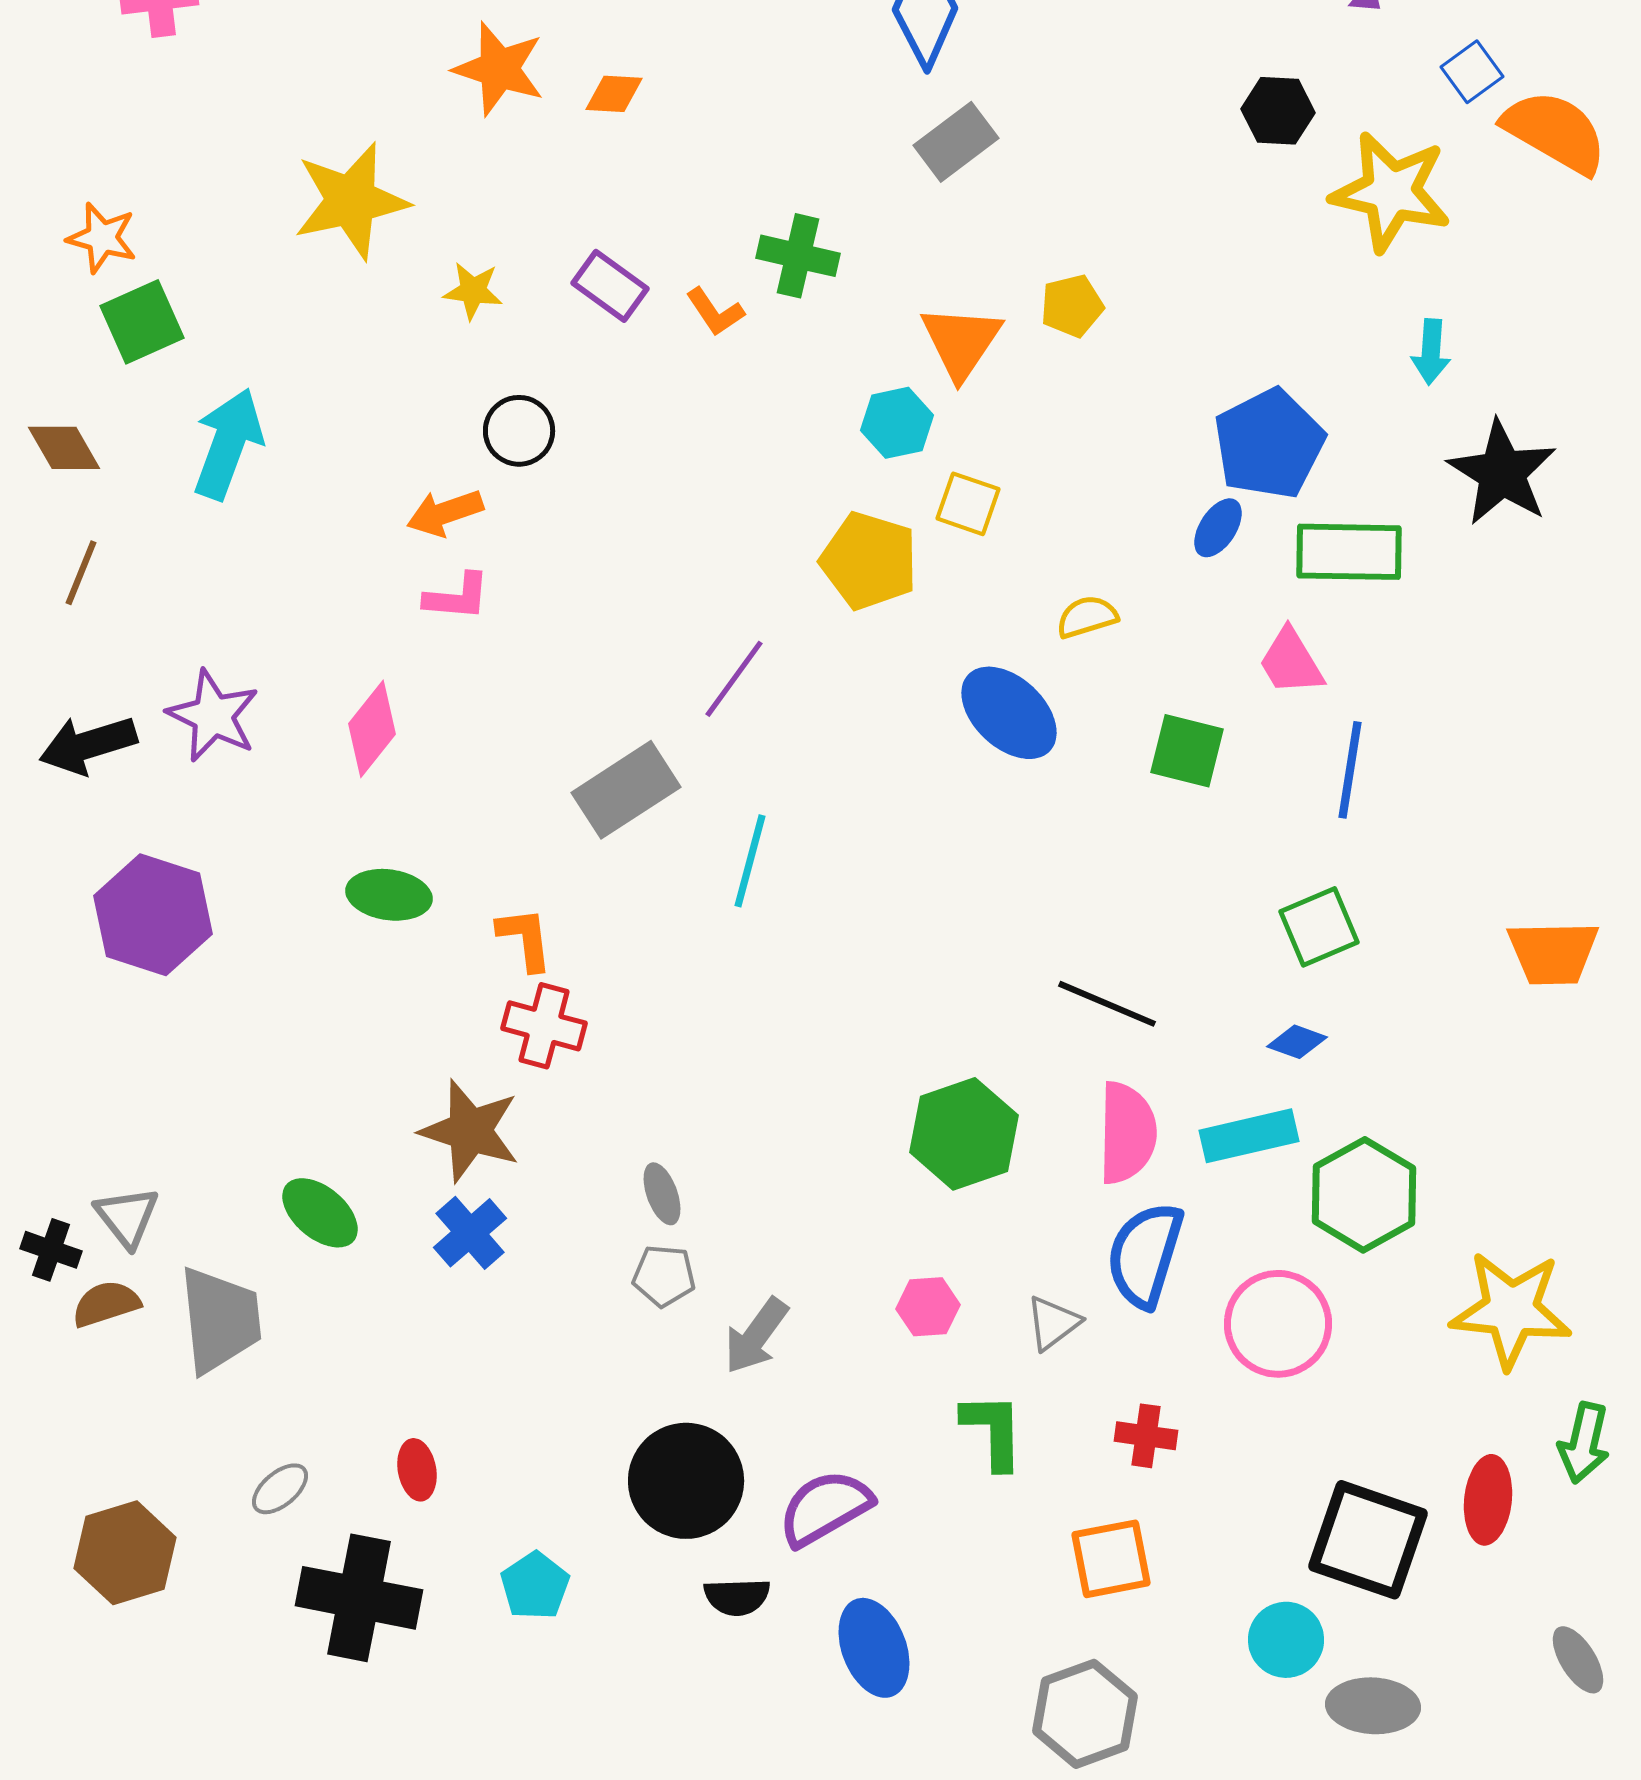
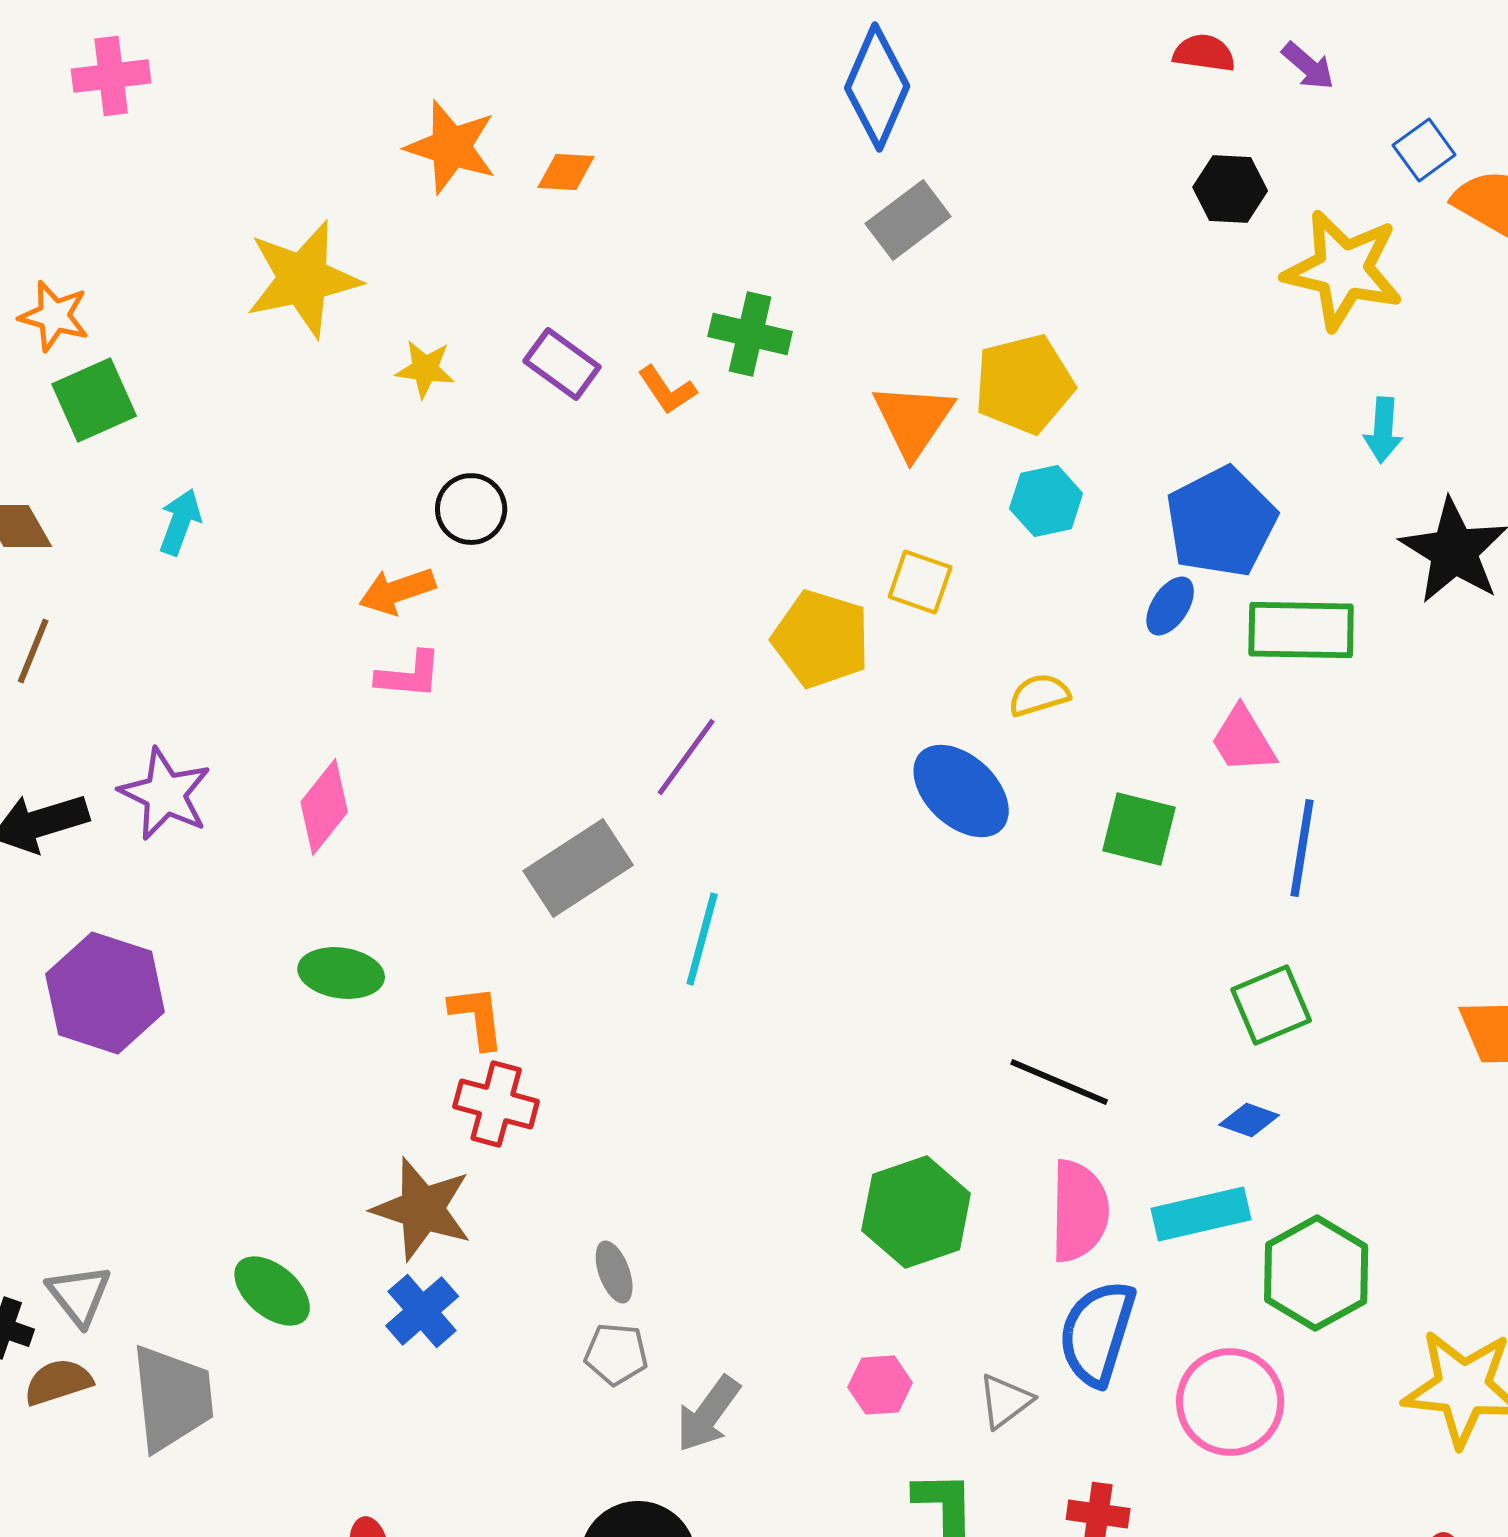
yellow pentagon: (1072, 306) -> (1024, 384), size x1.6
cyan hexagon: (897, 423) -> (1046, 501), moved
cyan arrow: (228, 444) -> (180, 522), size x0.6

